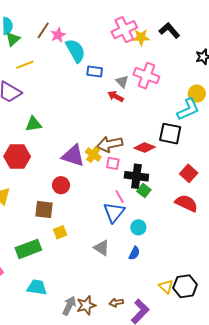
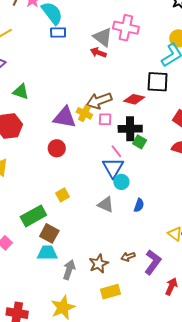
blue rectangle: (95, 71) -> (58, 33), moved
gray triangle: (122, 82) -> (103, 37), size x1.5
green triangle: (33, 124) -> (21, 92), turned 36
brown square: (44, 210) -> (49, 233), moved, turned 30
cyan circle: (138, 227) -> (121, 182), moved
gray arrow: (69, 306) -> (69, 270), moved

